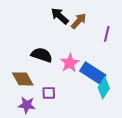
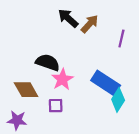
pink star: (70, 63) -> (62, 79), moved
purple star: (27, 105) -> (17, 120), moved

